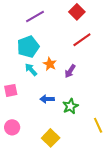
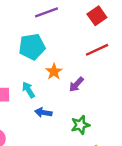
cyan arrow: (31, 70) -> (28, 90), moved
green star: (70, 106) -> (80, 125), moved

